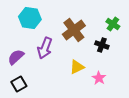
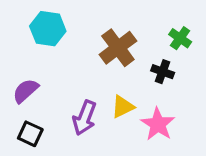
purple arrow: (45, 48) -> (84, 118), moved
pink star: (99, 78) -> (158, 124), size x1.5
black square: (19, 84) -> (30, 134), turned -35

